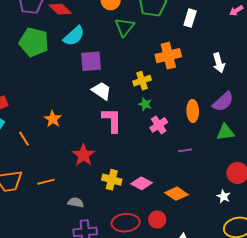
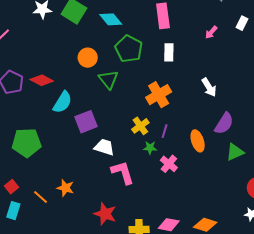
green pentagon: (34, 42) -> (27, 143), moved
orange line: (24, 139) -> (41, 197), moved
purple line: (185, 150) -> (165, 131), moved, turned -48

